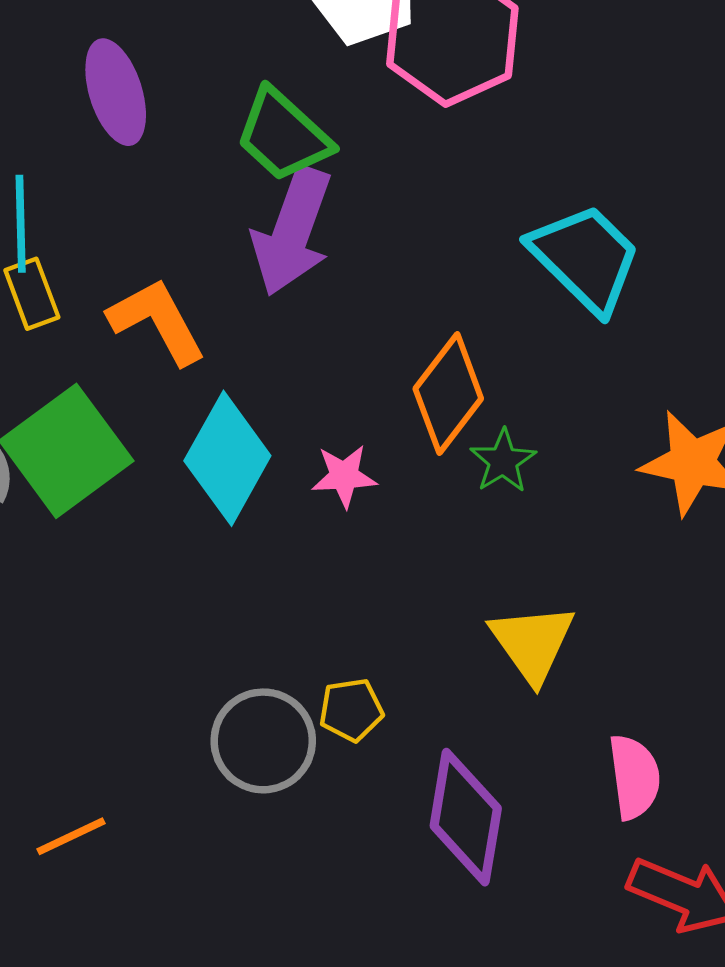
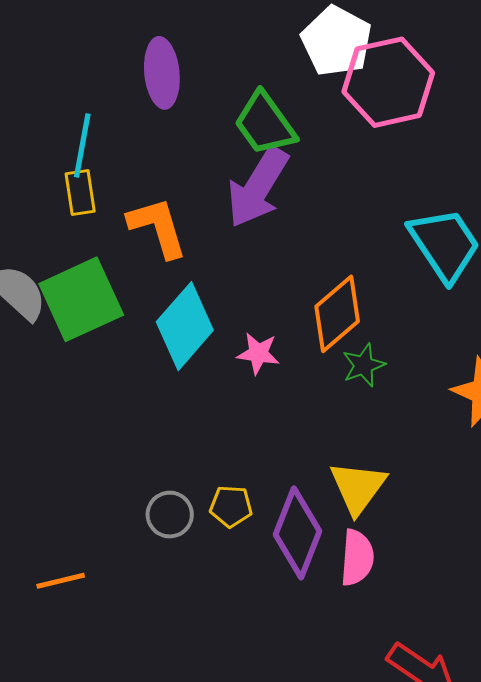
gray circle: (263, 741) -> (170, 515), size x0.7
pink semicircle: (634, 777) -> (357, 558), moved
purple diamond: (466, 817) -> (297, 533), moved
orange line: (71, 836) -> (61, 581), moved

